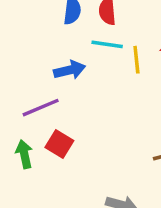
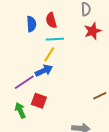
yellow line: (136, 60) -> (49, 54), moved, turned 49
blue arrow: (70, 70) -> (44, 71), moved

